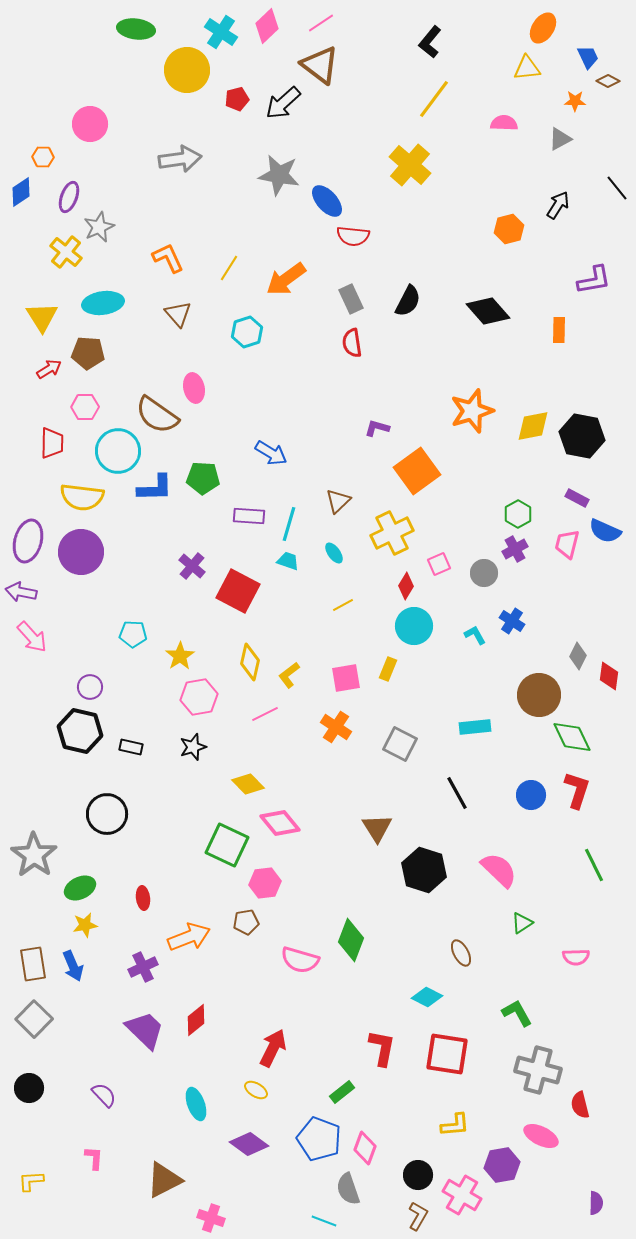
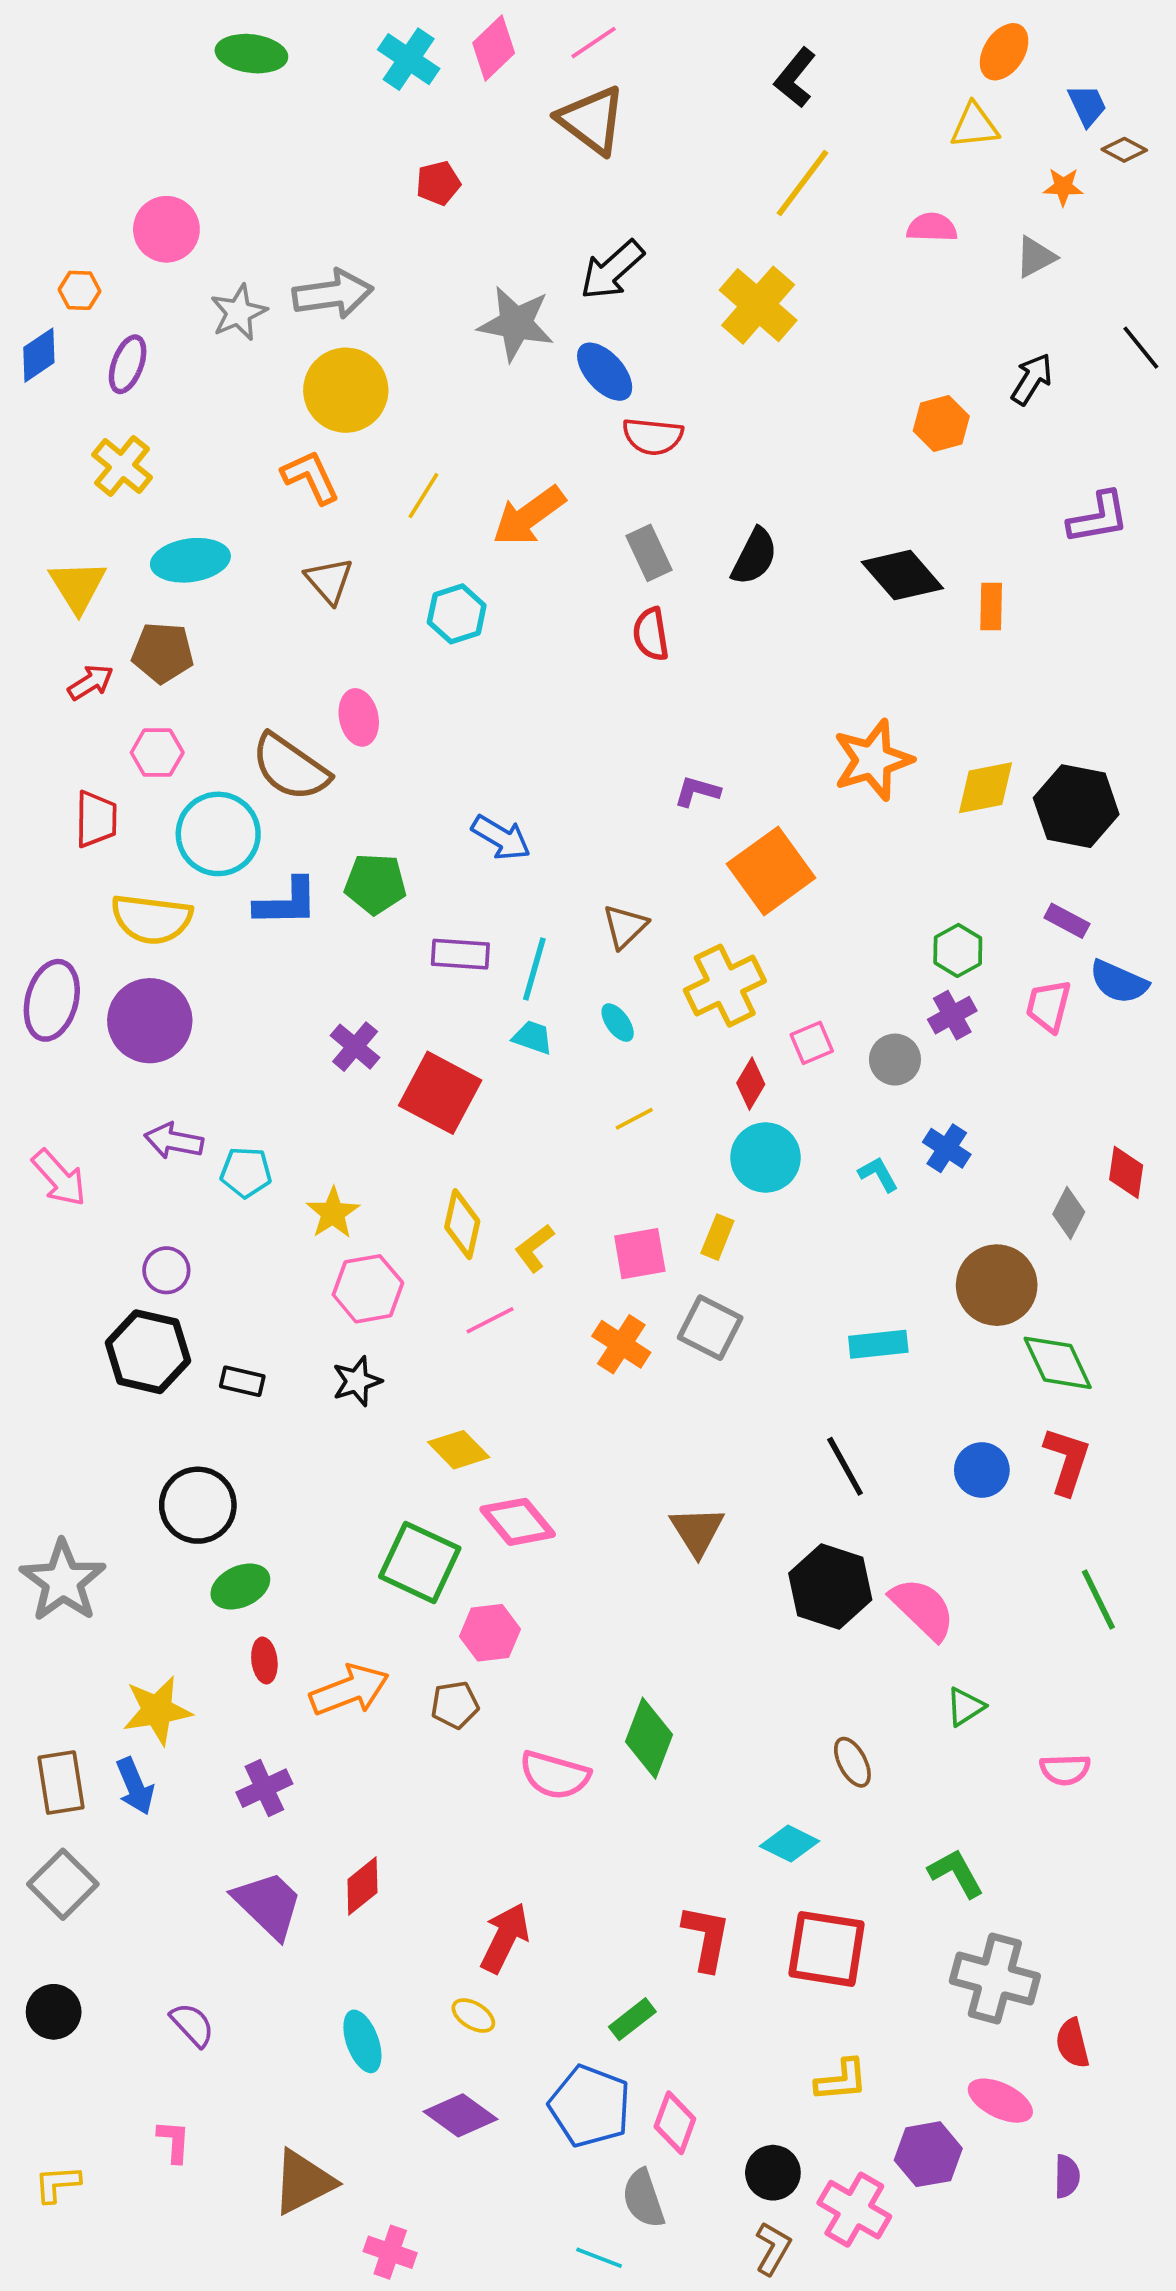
yellow circle: (187, 70) -> (346, 390), moved
black arrow: (283, 103) -> (612, 270), moved
gray star: (99, 227) -> (239, 312), moved
orange rectangle: (559, 330) -> (991, 606), moved
purple arrow: (21, 592) -> (174, 1141), moved
red diamond: (609, 676) -> (1126, 1172), moved
gray square: (400, 744) -> (710, 1328), moved
black hexagon: (424, 870) -> (830, 1587), moved
green ellipse: (80, 888) -> (240, 1587), moved
yellow star: (85, 925) -> (157, 1710), size x1.5
orange arrow: (189, 937) -> (349, 1690), moved
purple semicircle: (596, 1203) -> (1067, 2176), moved

